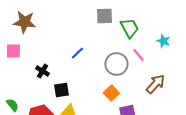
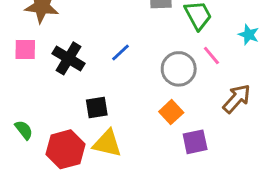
black cross: (42, 71) -> (68, 58), moved, size x1.5

